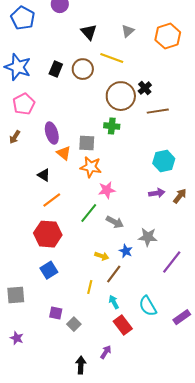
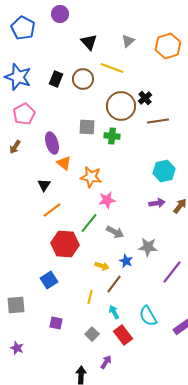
gray square: (87, 143) -> (87, 127), moved
black triangle: (44, 175) -> (44, 185), turned 32
red hexagon: (48, 234) -> (65, 244), moved
gray square: (74, 324) -> (92, 334), moved

